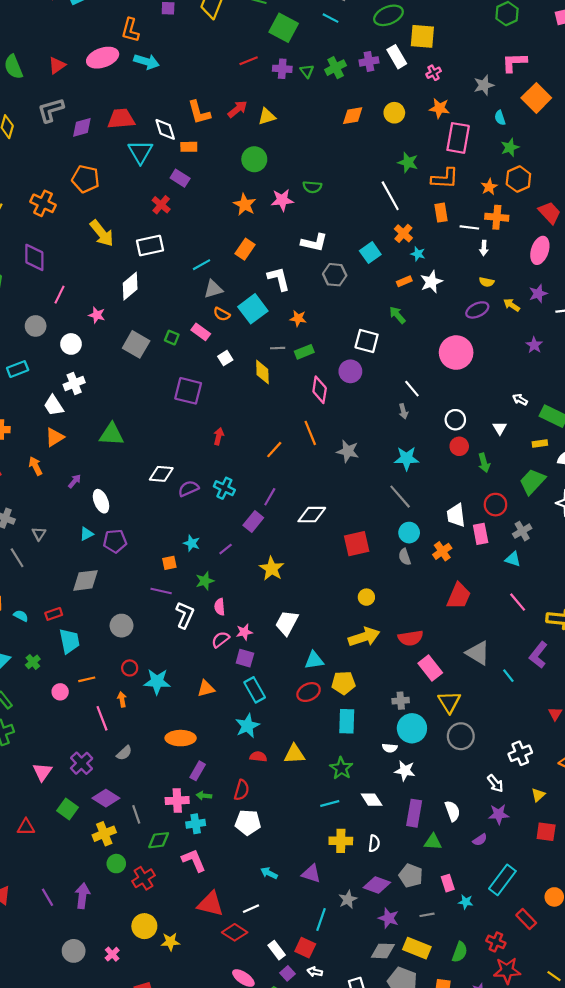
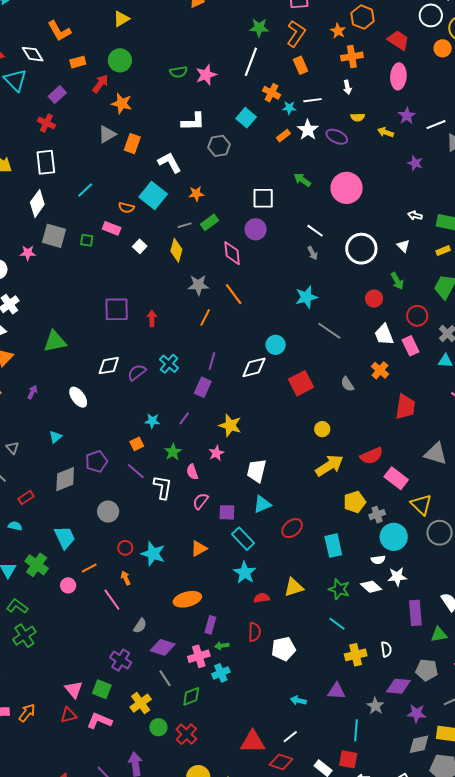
red arrow: (237, 109) -> (100, 84), moved
orange rectangle: (189, 147) -> (78, 62), moved
purple rectangle: (180, 178) -> (57, 95), turned -60
orange L-shape: (445, 178) -> (296, 34), turned -44
white line: (390, 196) -> (251, 62), turned 64
pink star: (282, 200) -> (206, 75), moved
white line: (469, 227) -> (313, 100), moved
white rectangle: (150, 245) -> (46, 162), turned -70
cyan line: (202, 265) -> (85, 190), moved
gray triangle: (213, 289) -> (107, 134), moved
purple ellipse: (477, 310) -> (337, 137), moved, turned 65
pink star: (97, 315) -> (28, 253), moved
green arrow: (397, 315) -> (302, 180), moved
gray square: (136, 344) -> (54, 236), moved
yellow diamond: (262, 372) -> (176, 250), turned 30
purple square: (188, 391) -> (117, 309), moved
white circle: (455, 420) -> (361, 249), size x1.6
red circle: (459, 446) -> (374, 299), moved
gray star: (348, 451) -> (198, 285), moved
cyan star: (406, 458) -> (306, 297), moved
cyan cross: (224, 488) -> (169, 364), turned 30
white ellipse: (101, 501) -> (78, 397), moved
cyan circle: (409, 533) -> (276, 345), moved
purple pentagon: (115, 541) -> (96, 461), moved
purple line: (161, 591) -> (136, 471), turned 42
red rectangle: (54, 614) -> (26, 498), moved
pink star: (244, 632) -> (216, 453), moved
cyan triangle: (314, 660) -> (262, 504), moved
green cross: (33, 662) -> (37, 565), size x1.6
cyan star: (157, 682) -> (153, 554), turned 30
yellow pentagon: (343, 683) -> (355, 502), moved
purple cross: (82, 763) -> (121, 660), moved
pink triangle: (42, 772) -> (74, 689), moved
purple diamond: (106, 798) -> (163, 647), moved
white diamond: (372, 800) -> (371, 587), moved
cyan line: (330, 804) -> (337, 624), turned 66
white pentagon: (248, 822) -> (283, 649), moved
pink L-shape: (194, 860) -> (99, 721), moved, turned -30

